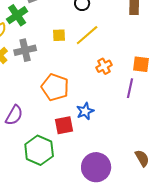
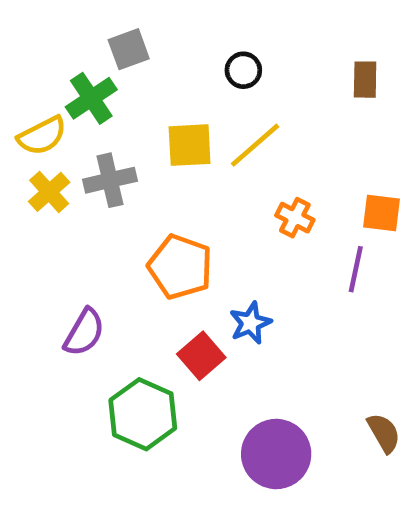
yellow square: (59, 35) -> (190, 145), size x1.5
orange cross: (104, 66) -> (295, 218), turned -35
red square: (64, 125) -> (201, 356), turned -30

